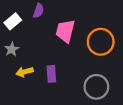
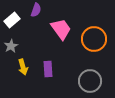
pink trapezoid: (65, 31) -> (61, 29), turned 130
yellow arrow: (24, 72) -> (23, 67), turned -91

